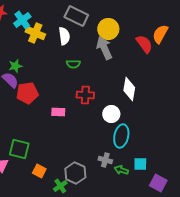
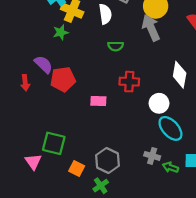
green star: (15, 66) -> (61, 32), moved
cyan ellipse: (121, 136) -> (170, 128), turned -55
gray hexagon: (75, 173) -> (108, 160), moved

